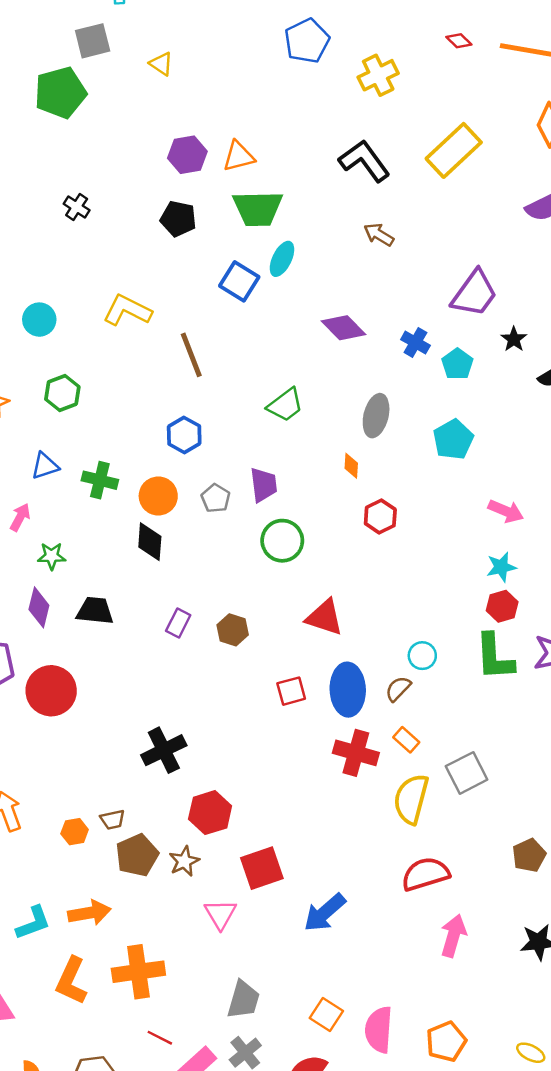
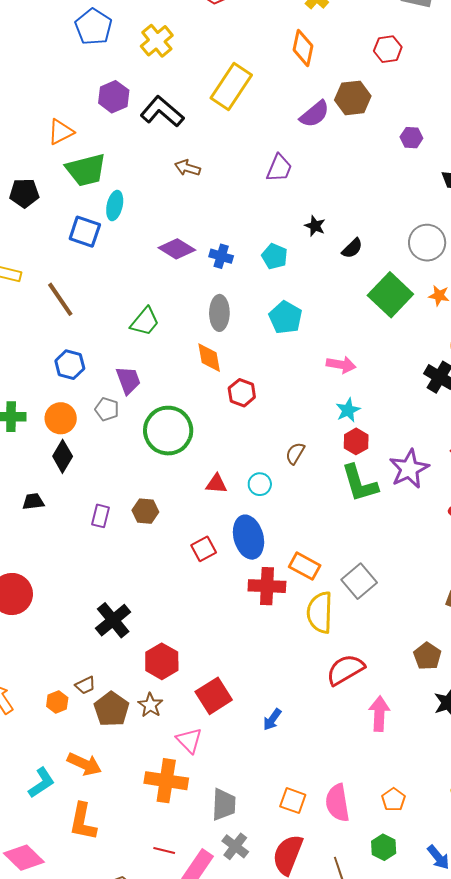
purple hexagon: (187, 155) -> (114, 97), moved
purple trapezoid: (474, 293) -> (279, 168), moved, size x0.7
blue cross: (415, 342) -> (221, 256), moved
orange diamond: (351, 466) -> (209, 358), size x1.5
purple trapezoid: (264, 485) -> (128, 380), moved
green circle: (282, 541) -> (168, 431), size x1.4
black diamond: (150, 542) -> (63, 456), turned 40
black trapezoid: (95, 611) -> (33, 501), moved, size x0.7
red triangle: (325, 617) -> (216, 484), size x0.7
cyan circle: (422, 656) -> (260, 484), moved
brown semicircle: (398, 689) -> (295, 453), moved
orange rectangle: (406, 740) -> (305, 566), size x1.4
brown pentagon: (529, 855) -> (427, 656), moved
orange arrow: (89, 913) -> (84, 764), turned 48
blue arrow: (325, 913) -> (272, 720), size x0.6
orange cross: (138, 972) -> (166, 781), moved, turned 30
orange pentagon: (446, 1042) -> (394, 800), size x0.7

